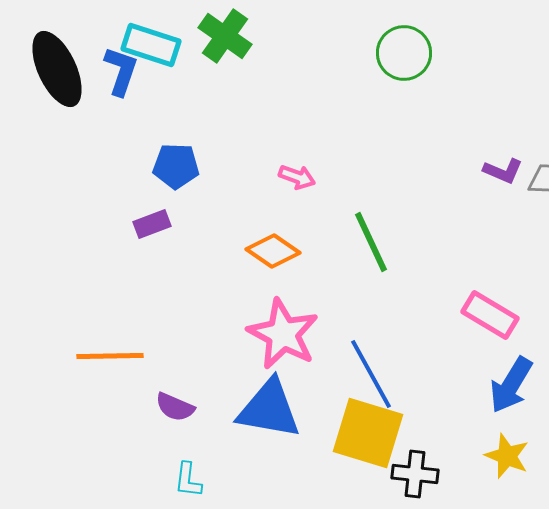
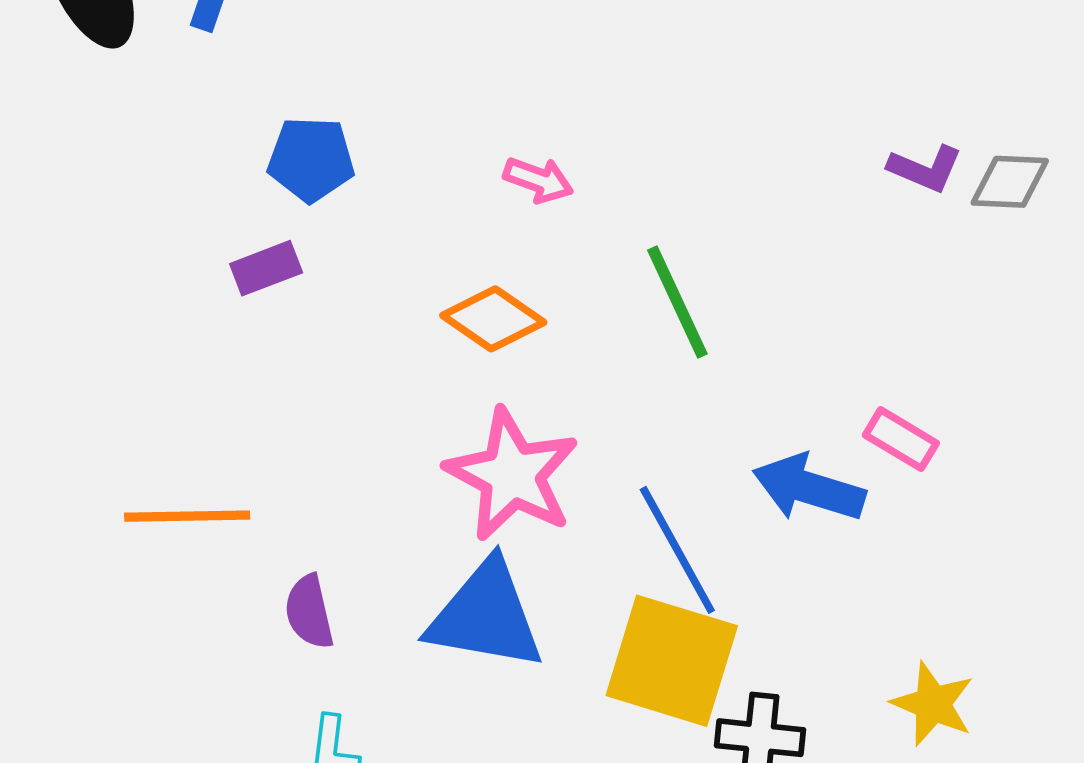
pink rectangle: (490, 315) -> (901, 439), size x0.7
blue arrow: (511, 385) -> (809, 488), moved, turned 76
purple semicircle: (175, 407) -> (309, 612), turned 54

